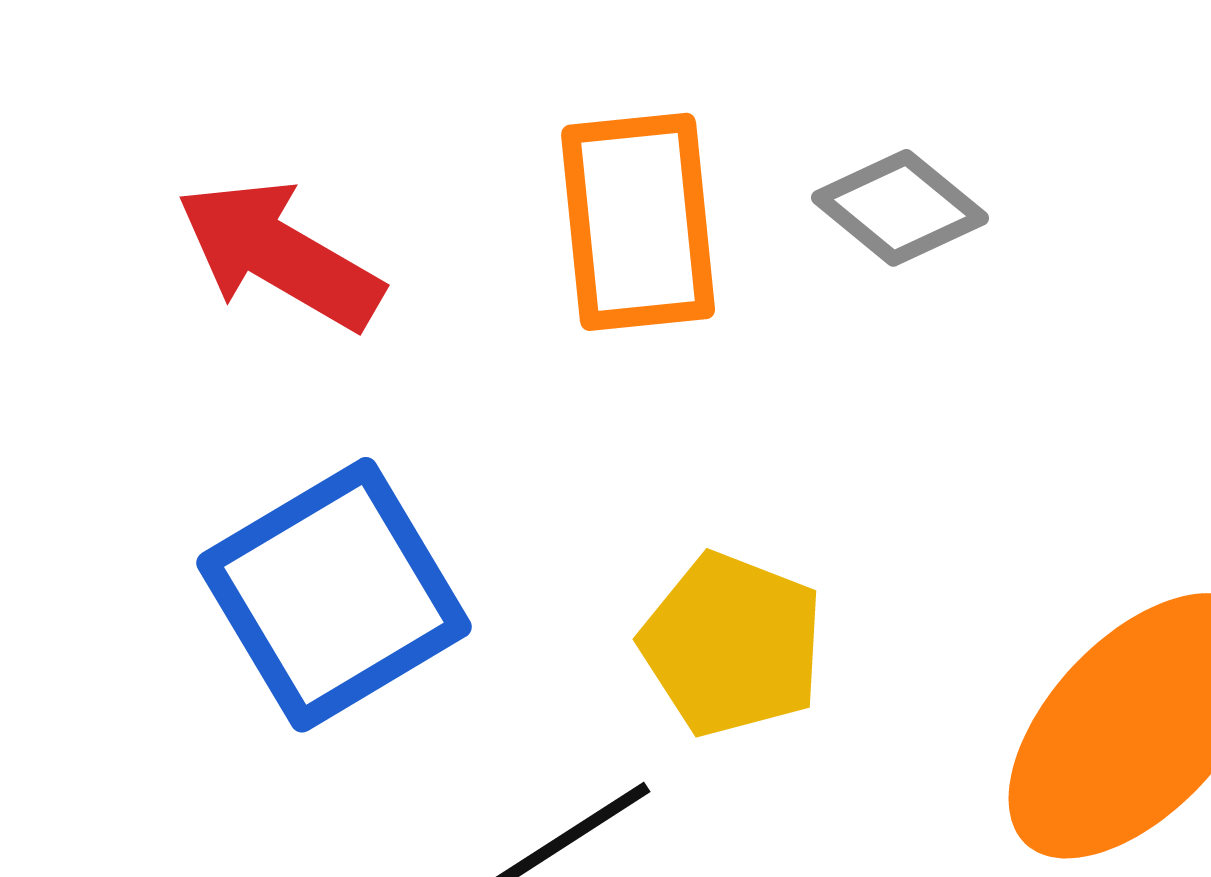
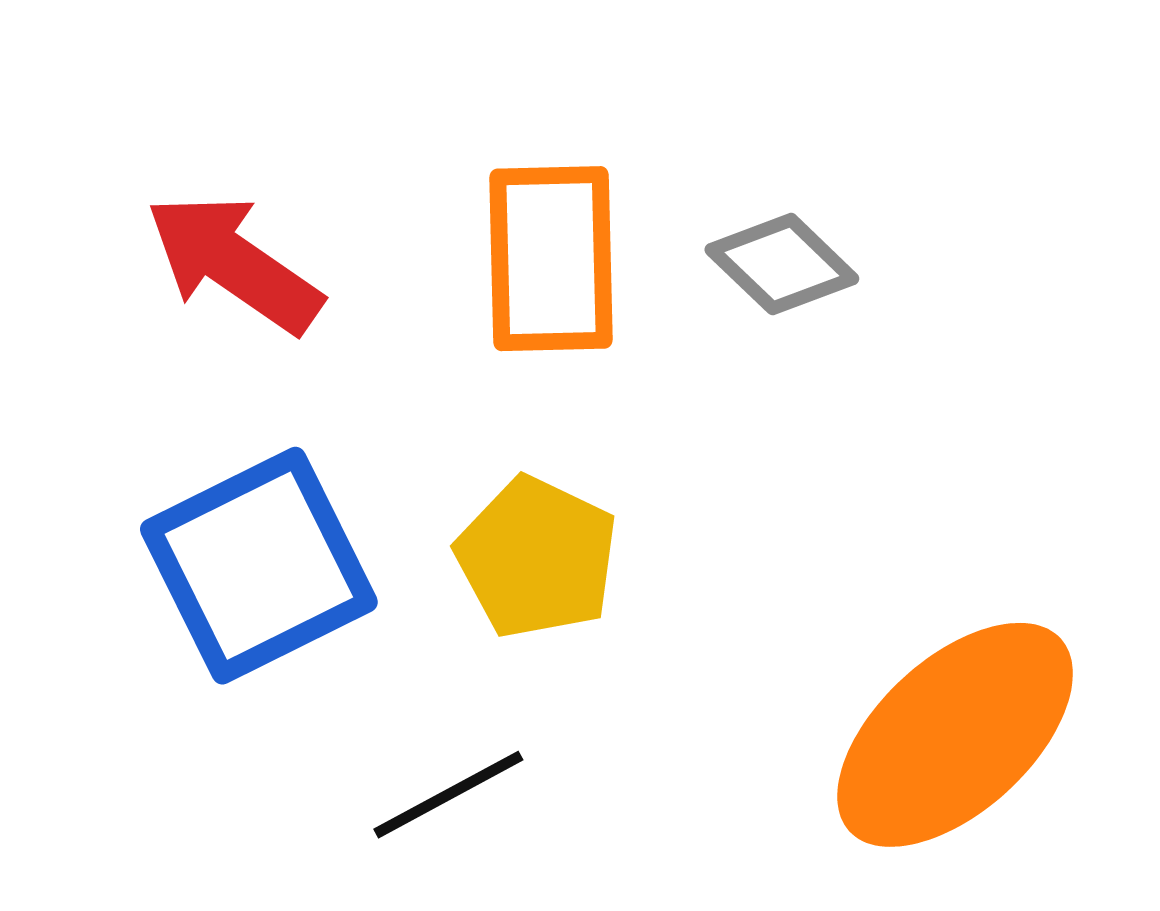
yellow pentagon: (732, 645) -> (537, 558), moved

